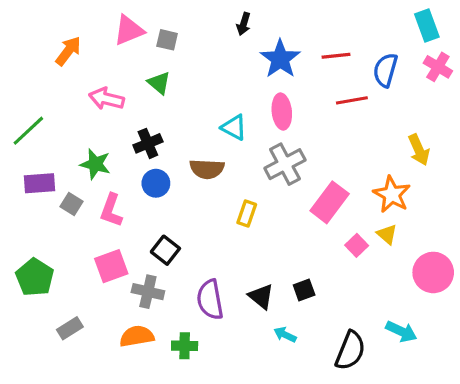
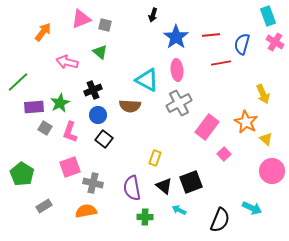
cyan triangle: (234, 127) -> (147, 80), size x1.4
green star: (95, 164) -> (60, 103), turned 30
purple rectangle: (40, 183) -> (34, 107), moved
yellow rectangle: (247, 214) -> (155, 158), moved
yellow triangle: (387, 234) -> (266, 139), moved
black square: (165, 250) -> (104, 139), moved
black square: (304, 290) -> (191, 182), size x1.6
green cross: (185, 346) -> (145, 217), moved

